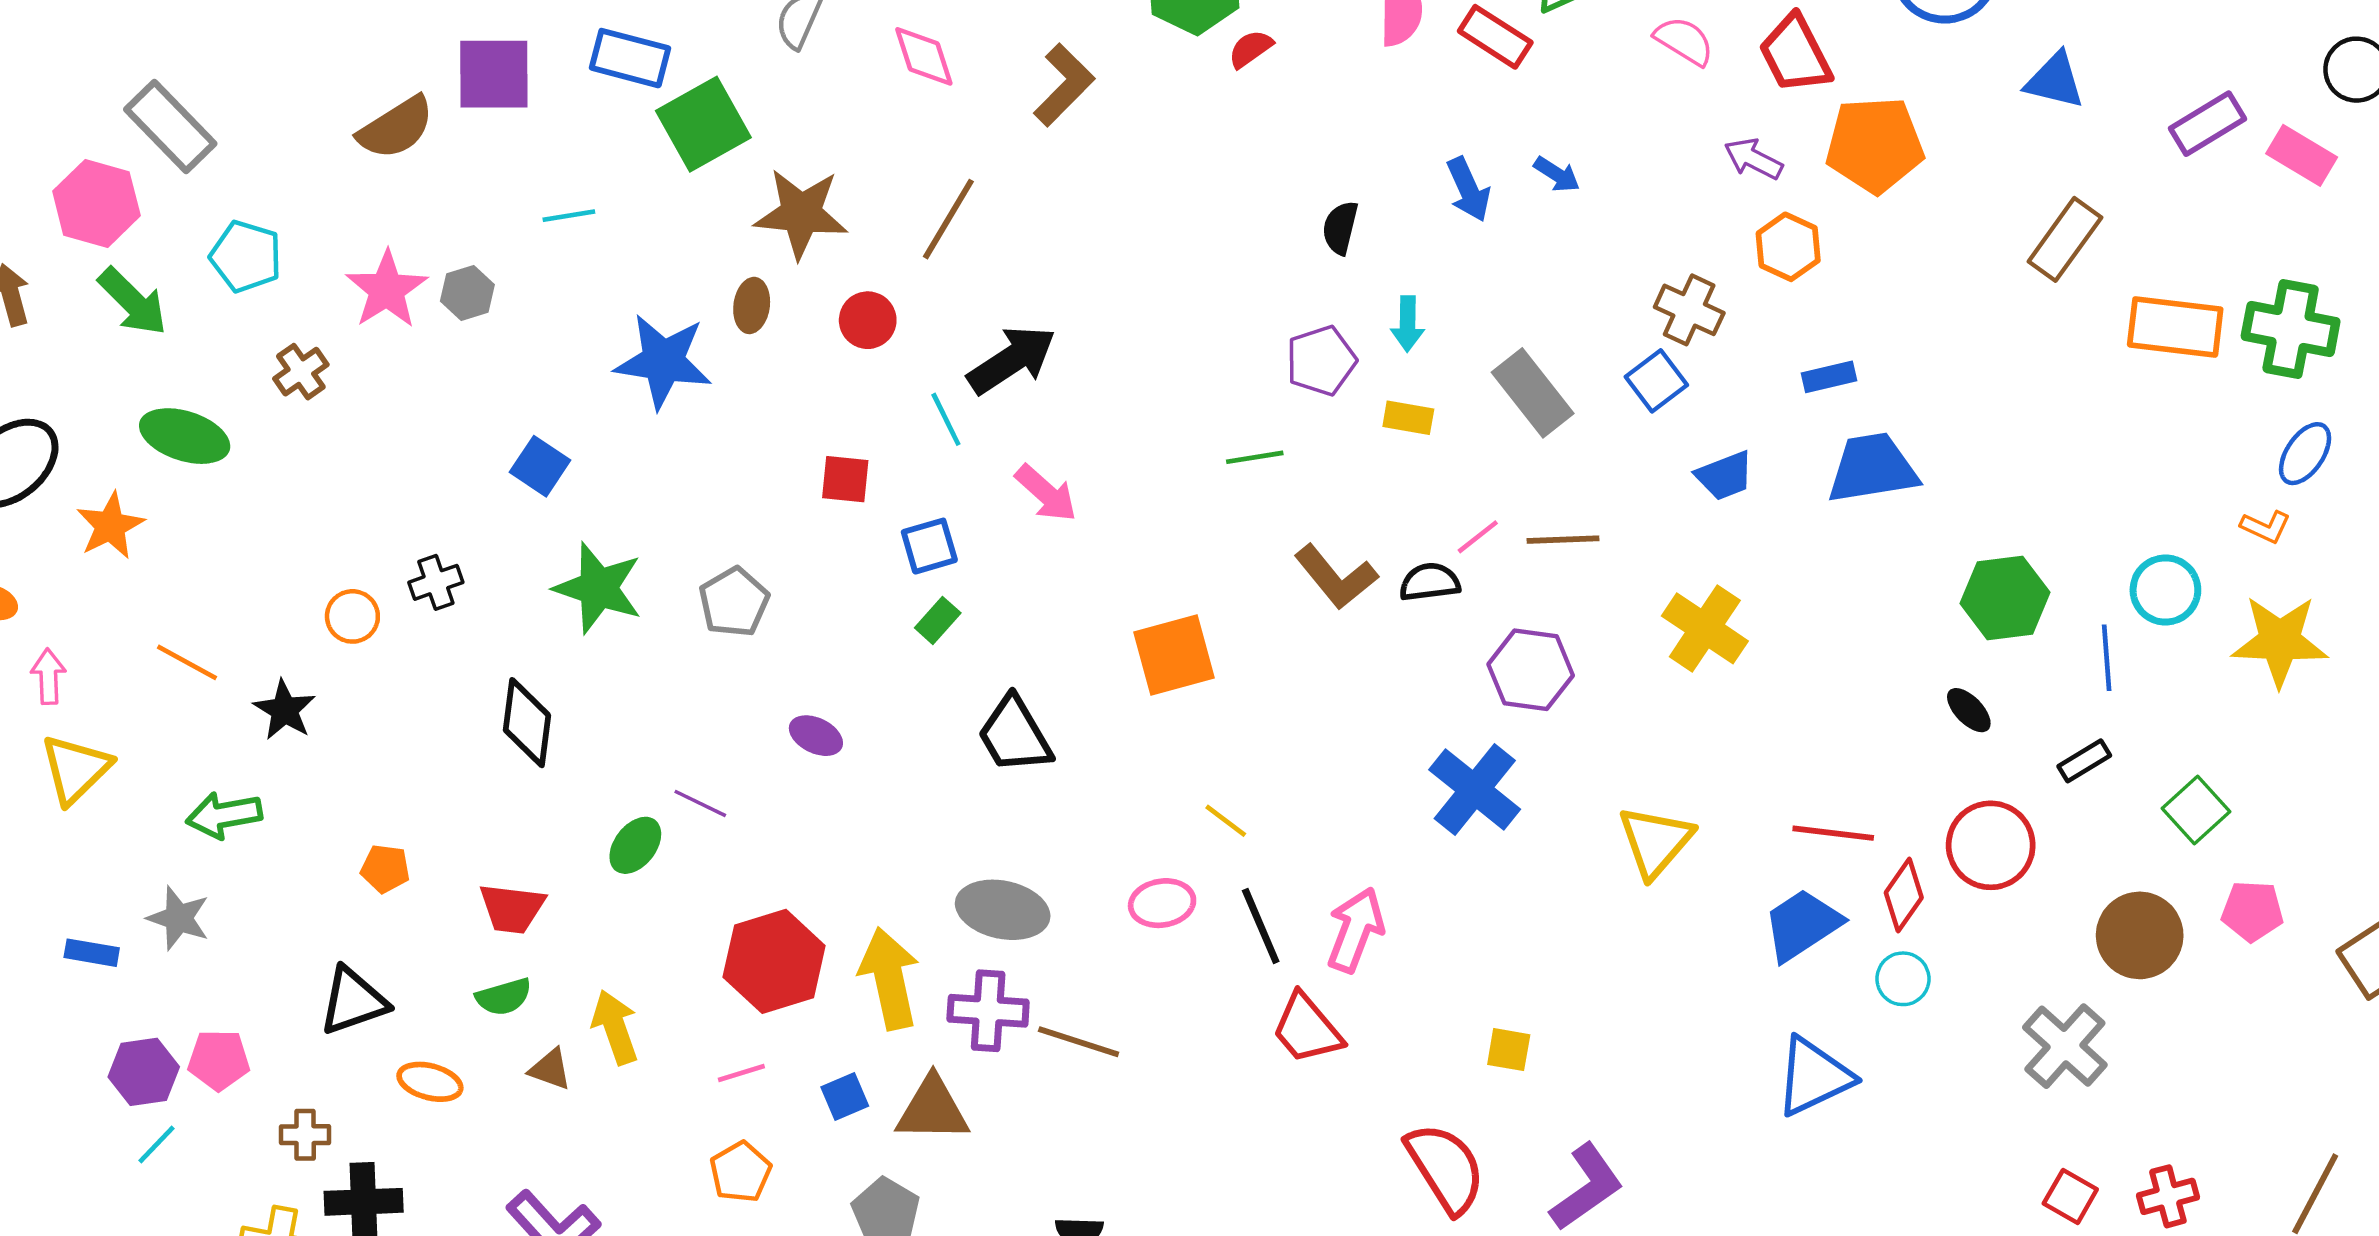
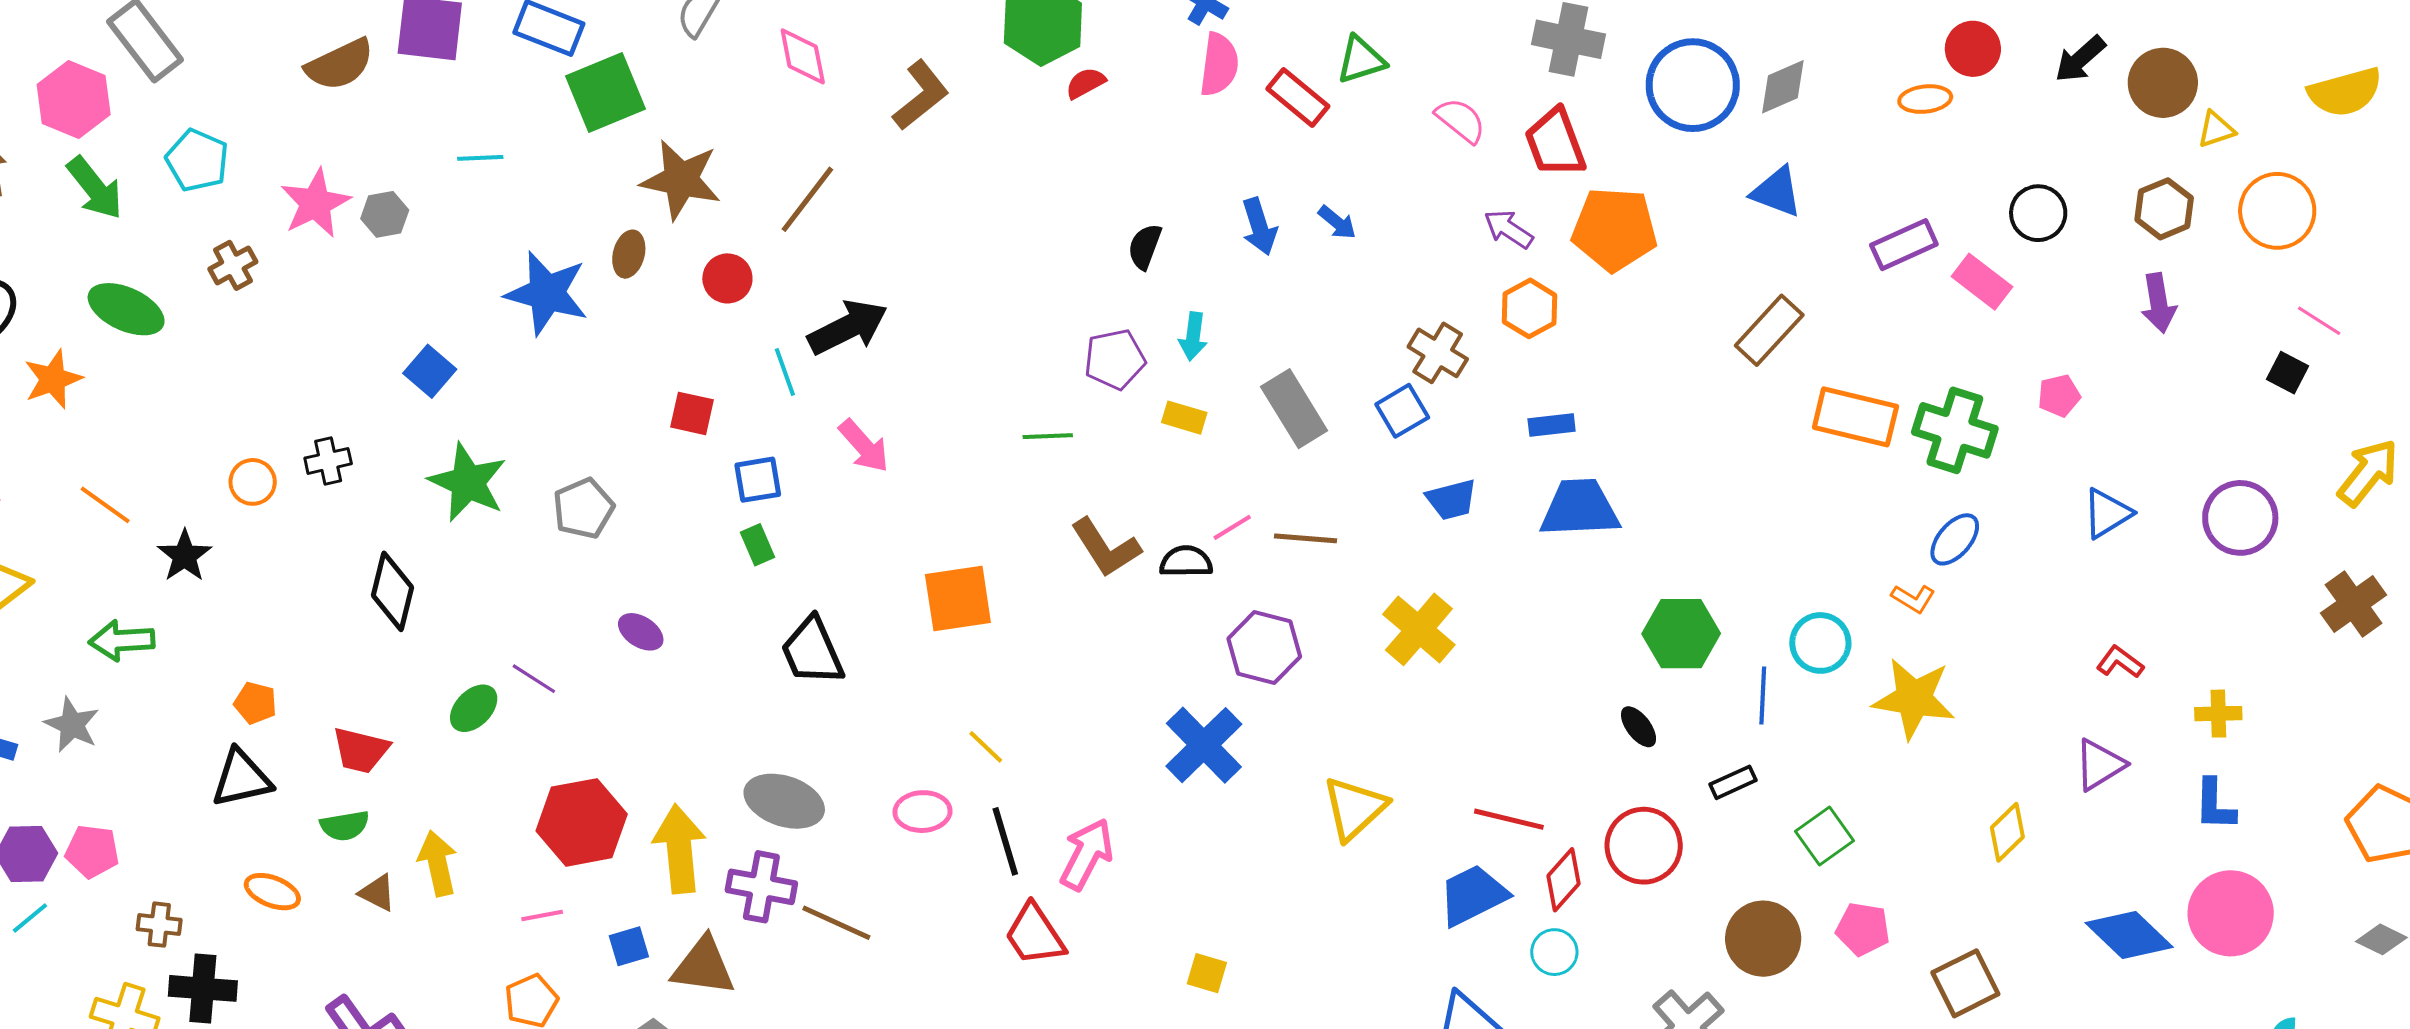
green rectangle: (938, 620) -> (757, 545), turned -72
black triangle: (353, 1001) -> (241, 778), moved

